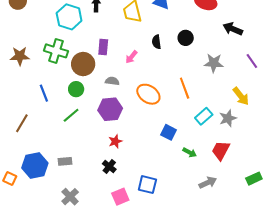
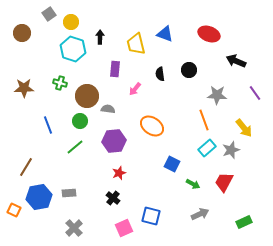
purple rectangle: (103, 47) -> (115, 69), moved
green cross: (56, 51) -> (60, 83), size x0.6
gray semicircle: (112, 81) -> (108, 109), moved
orange line: (185, 88) -> (204, 120), moved
brown line: (22, 123) -> (26, 167), moved
green rectangle: (254, 179) -> (244, 222), moved
gray arrow: (208, 183) -> (200, 214), moved

